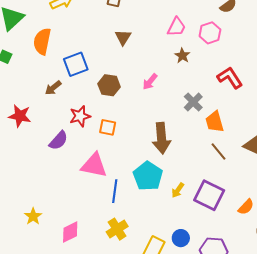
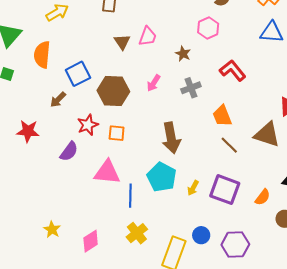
pink trapezoid: (177, 27) -> (148, 36), moved
brown hexagon: (109, 85) -> (113, 91), size x1.4
gray cross: (193, 102) -> (191, 88), moved, turned 30

